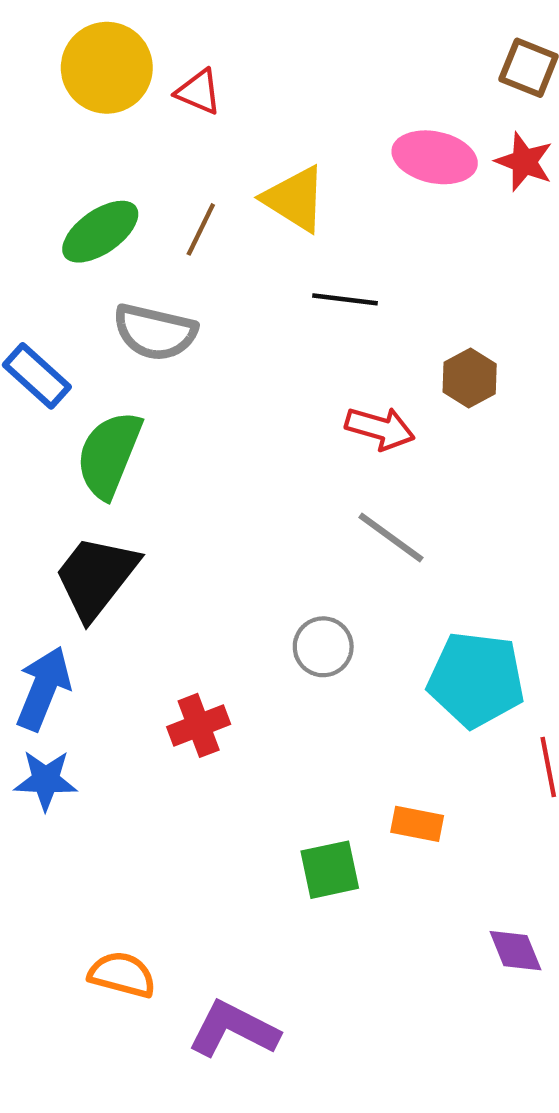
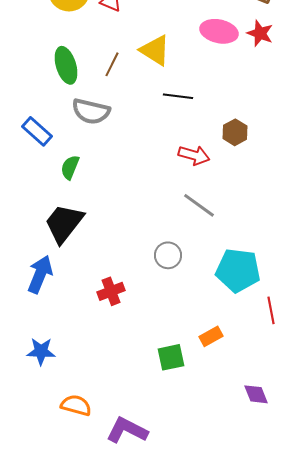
green ellipse: (100, 232) -> (66, 65), turned -72
green semicircle: (109, 455) -> (70, 167), size x0.6
blue star: (46, 780) -> (41, 351), moved
orange rectangle: (417, 824) -> (211, 336), turned -40

